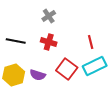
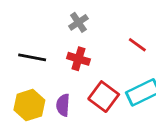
red line: (91, 42) -> (137, 45), moved, turned -40
purple semicircle: (38, 75) -> (63, 105), turned 77

